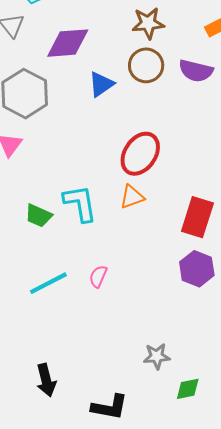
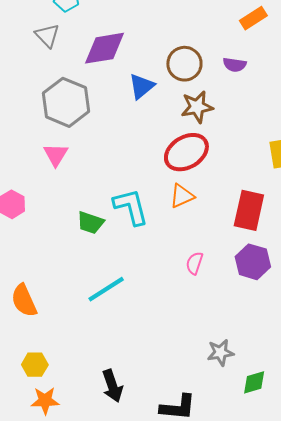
brown star: (148, 23) -> (197, 107), moved
purple semicircle: (196, 71) -> (235, 65), size x0.7
red ellipse: (140, 154) -> (186, 152), turned 30
pink semicircle: (98, 276) -> (195, 263), moved

